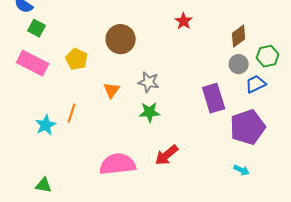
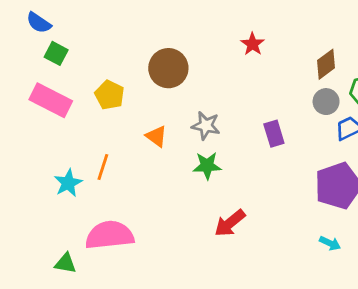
orange triangle: (112, 90) -> (156, 136), turned -30
purple rectangle: (214, 98) -> (274, 134), moved, size x0.7
pink semicircle: (118, 164) -> (110, 235), moved

